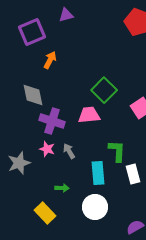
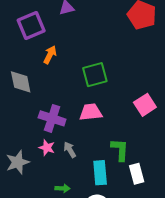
green square: (104, 90) -> (95, 75), moved, turned 30
gray diamond: (33, 95) -> (21, 82), moved

